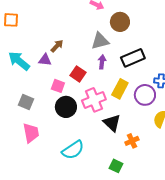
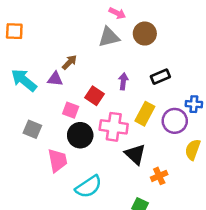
gray triangle: (100, 41) -> (109, 37), moved
black rectangle: (133, 58) -> (160, 77), size x0.7
pink cross: (94, 100) -> (114, 127), turned 30
pink trapezoid: (31, 133) -> (57, 160), moved

